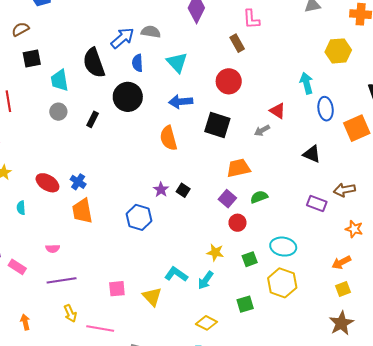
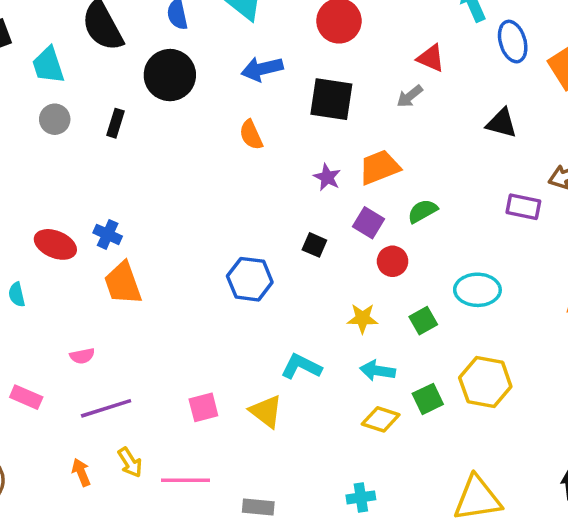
orange semicircle: (169, 138) -> (251, 135), size x0.7
purple star: (161, 190) -> (327, 177), moved
black square: (183, 190) -> (314, 245), moved
blue hexagon: (139, 217) -> (250, 279), moved
cyan arrow: (206, 280) -> (378, 371), moved, turned 72
yellow hexagon: (282, 283) -> (485, 382), moved
orange arrow: (25, 322) -> (81, 472), moved
yellow diamond: (207, 323) -> (381, 419), moved

